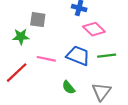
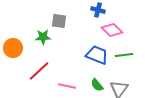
pink line: (46, 59) -> (67, 86), moved
green semicircle: (69, 87) -> (97, 85), moved

